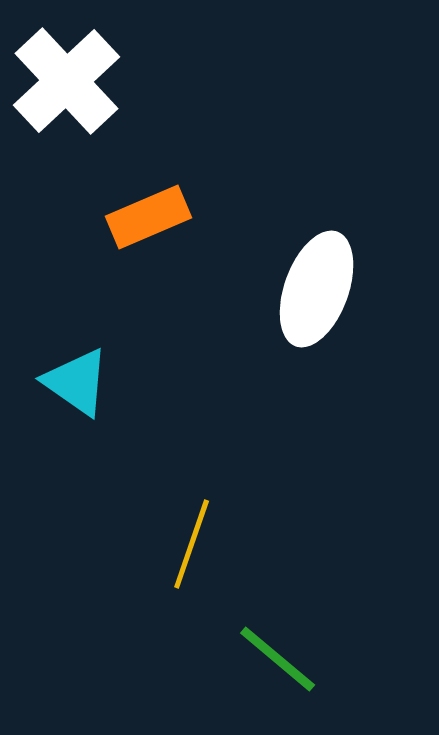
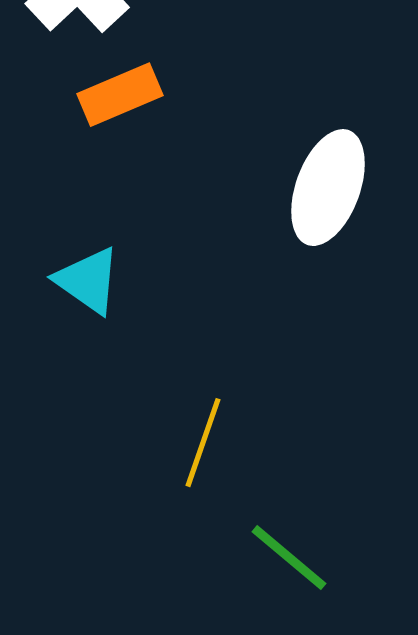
orange rectangle: (149, 217) -> (120, 95), moved

